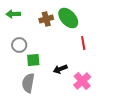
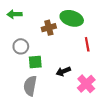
green ellipse: (68, 18) -> (72, 18), turned -30
brown cross: (46, 19) -> (49, 28), moved

